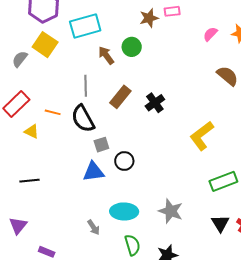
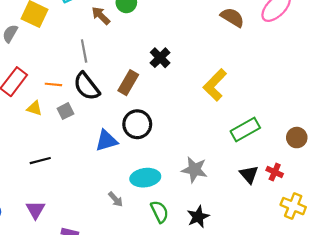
brown rectangle: (120, 97) -> (128, 83), moved
gray square: (101, 145) -> (65, 111), moved
black circle: (124, 161) -> (137, 124), size x1.4

